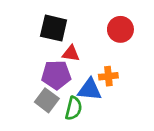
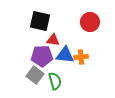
blue triangle: (90, 90) -> (65, 55), moved
green semicircle: (74, 108) -> (55, 81), turned -30

